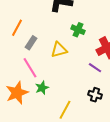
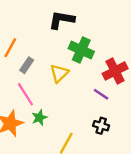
green cross: (78, 30) -> (81, 50), size x1.5
yellow triangle: (59, 50) -> (59, 73), turned -30

